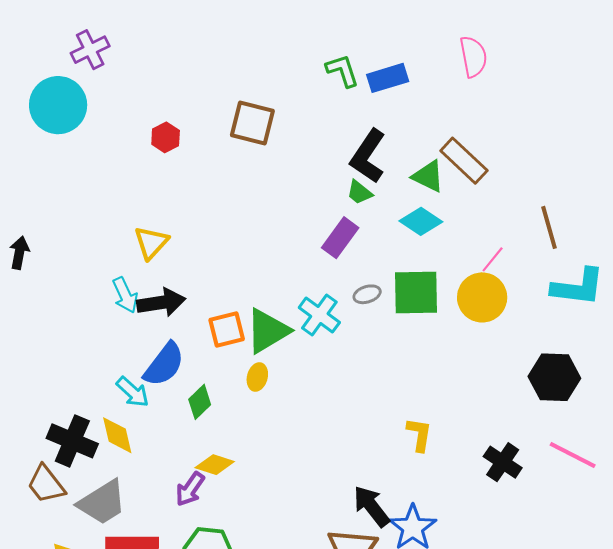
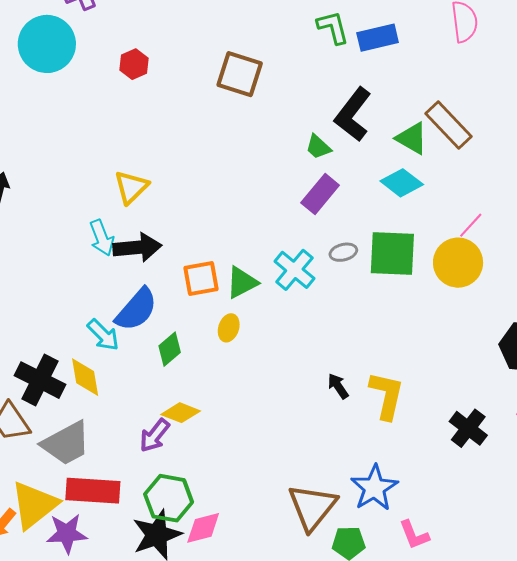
red hexagon: (166, 137) -> (134, 64), moved
green trapezoid: (359, 192) -> (318, 147), moved
green triangle: (268, 331) -> (242, 282), size x0.7
yellow L-shape: (419, 434) -> (387, 395), size x1.4
black arrow: (371, 506) -> (338, 386), moved, size x0.6

